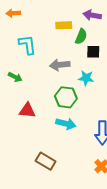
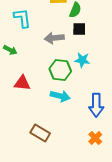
black square: (93, 52) -> (79, 29), moved
cyan star: (86, 78) -> (82, 60), moved

